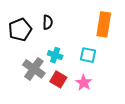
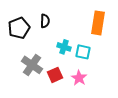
cyan cross: (55, 55) -> (64, 47), moved
red square: (58, 79) -> (55, 75), turned 35

